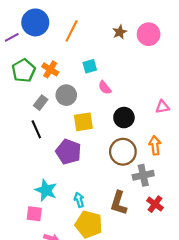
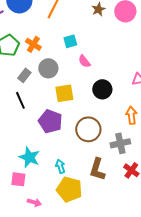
brown circle: (123, 152) -> (88, 129), moved

